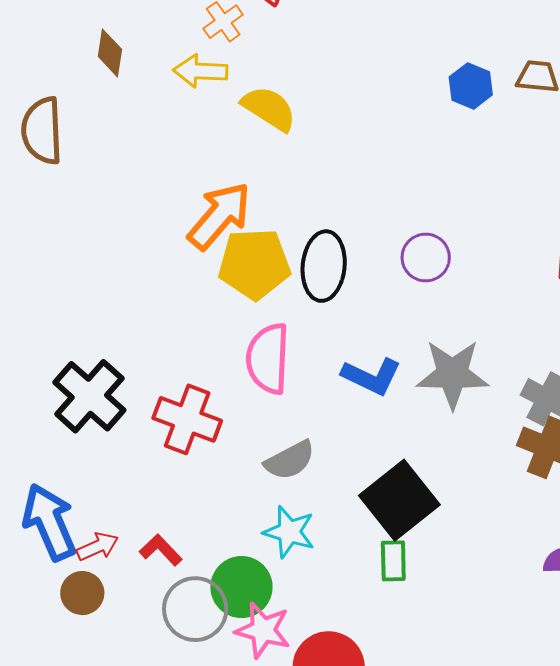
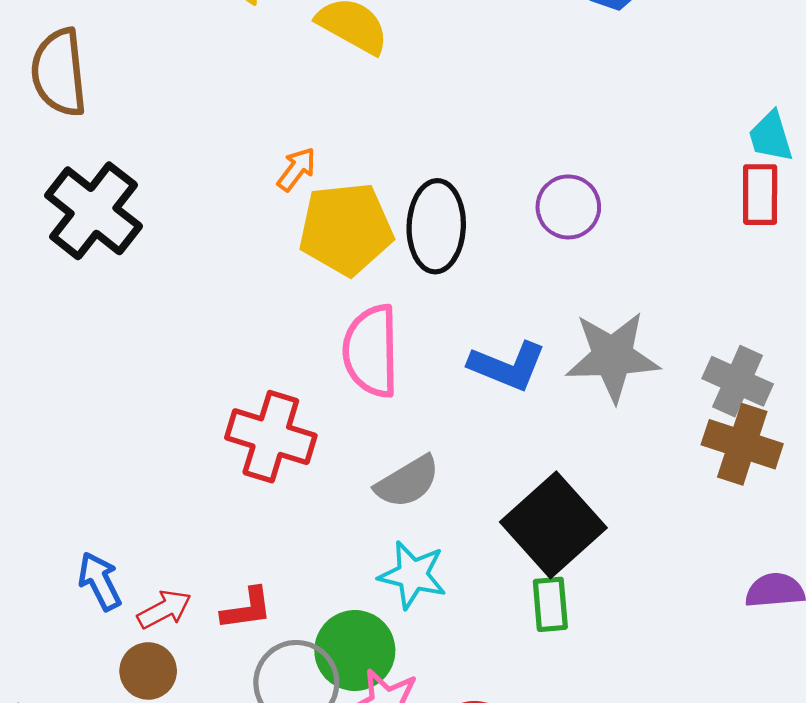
orange arrow: (219, 216) -> (297, 169), size x0.5
black cross: (89, 396) -> (94, 211), moved
blue arrow: (49, 522) -> (100, 581), size x0.6
red L-shape: (161, 550) -> (247, 609), turned 129

